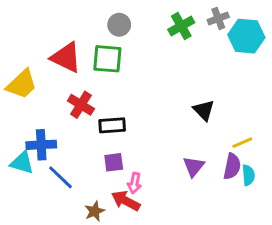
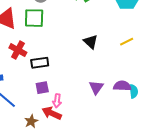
black triangle: (204, 110) -> (91, 42), moved
yellow line: (242, 143) -> (127, 42), moved
purple semicircle: (232, 166) -> (122, 86), turned -96

